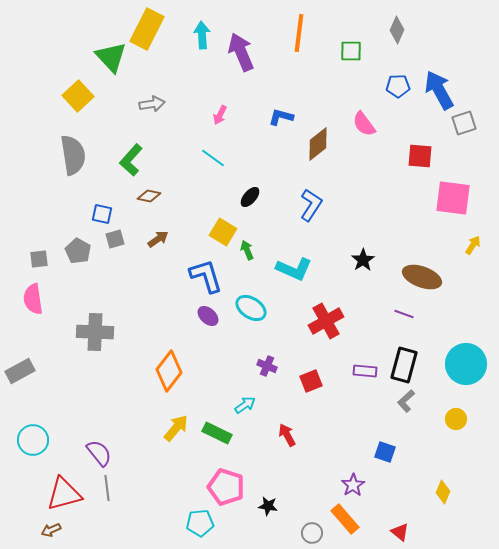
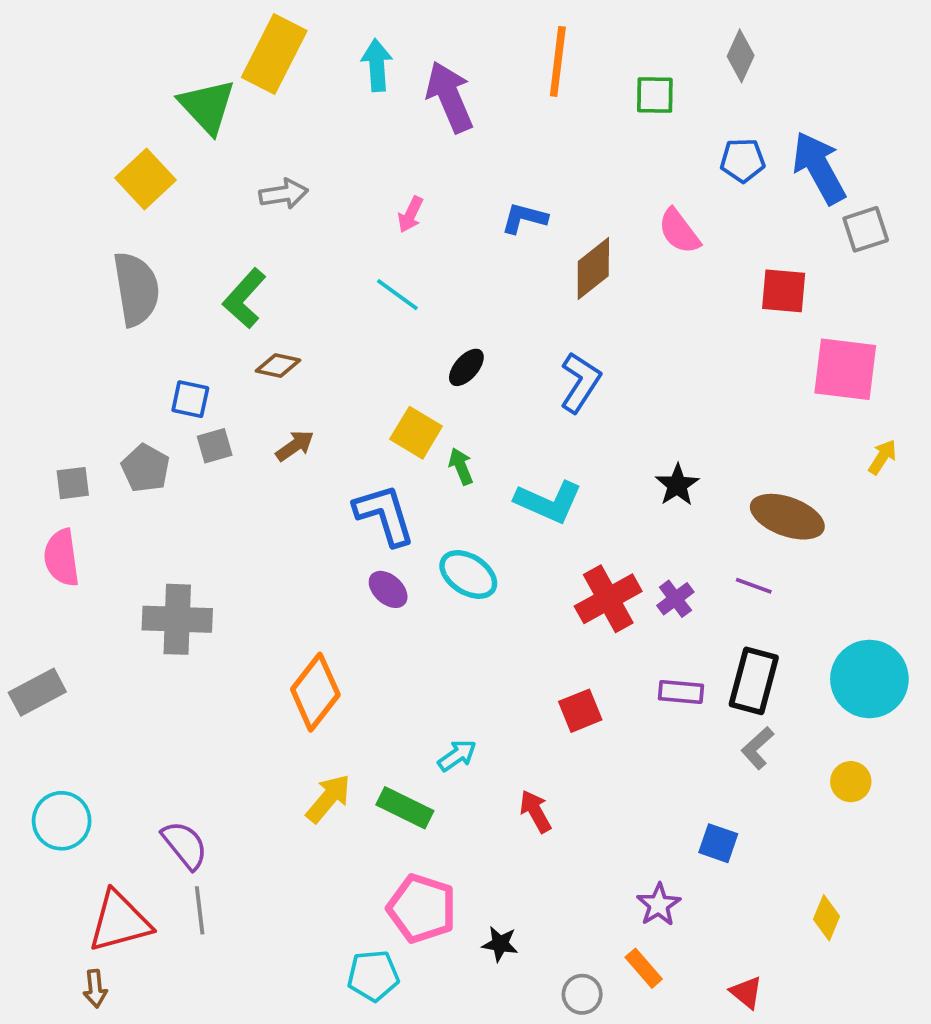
purple cross: (267, 366) -> (675, 599), moved, turned 30
orange rectangle: (345, 519) -> (644, 968), size x0.7
brown arrow: (51, 530) -> (95, 989), turned -72

